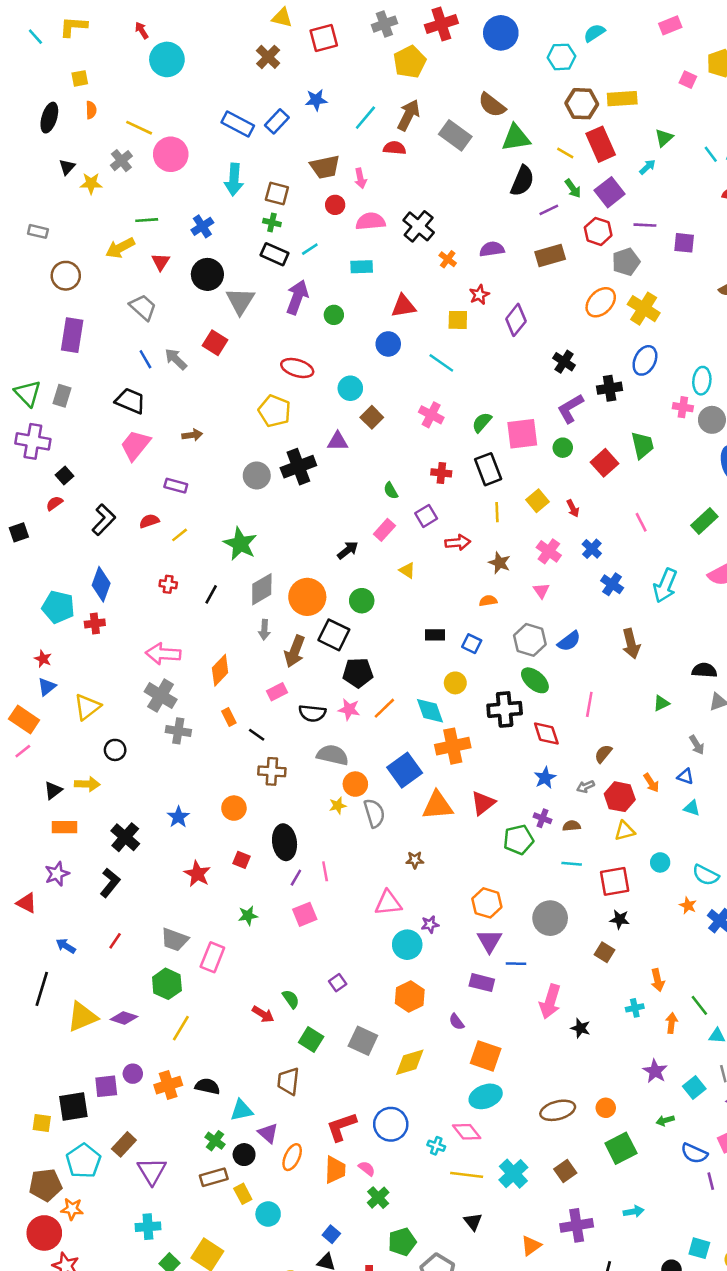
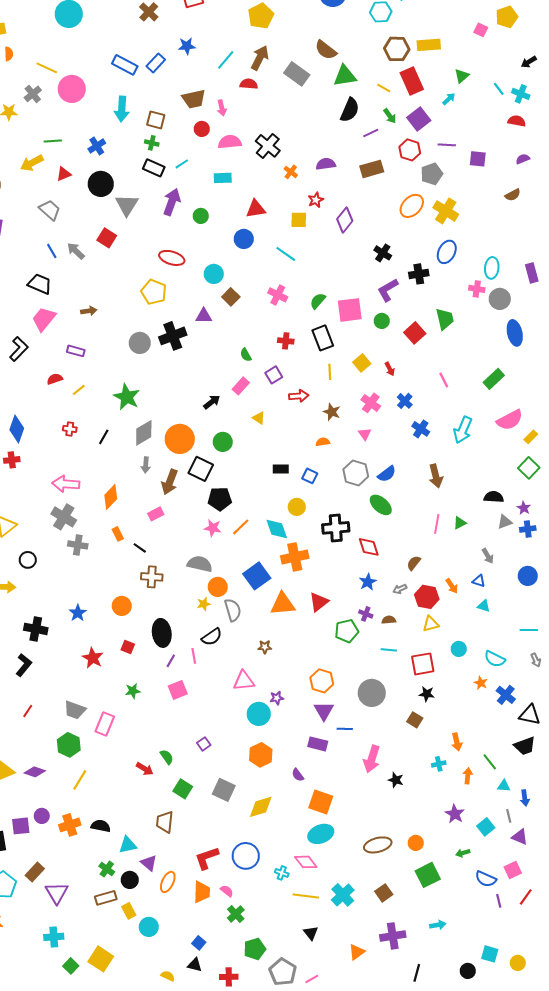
red triangle: (161, 262) -> (64, 174), turned 35
black L-shape: (104, 520) -> (19, 349), moved
green ellipse: (535, 680) -> (381, 505), moved
pink line: (589, 704) -> (437, 524), moved
black semicircle: (312, 713) -> (212, 637), moved, turned -40
black cross: (125, 837) -> (36, 629), turned -30

